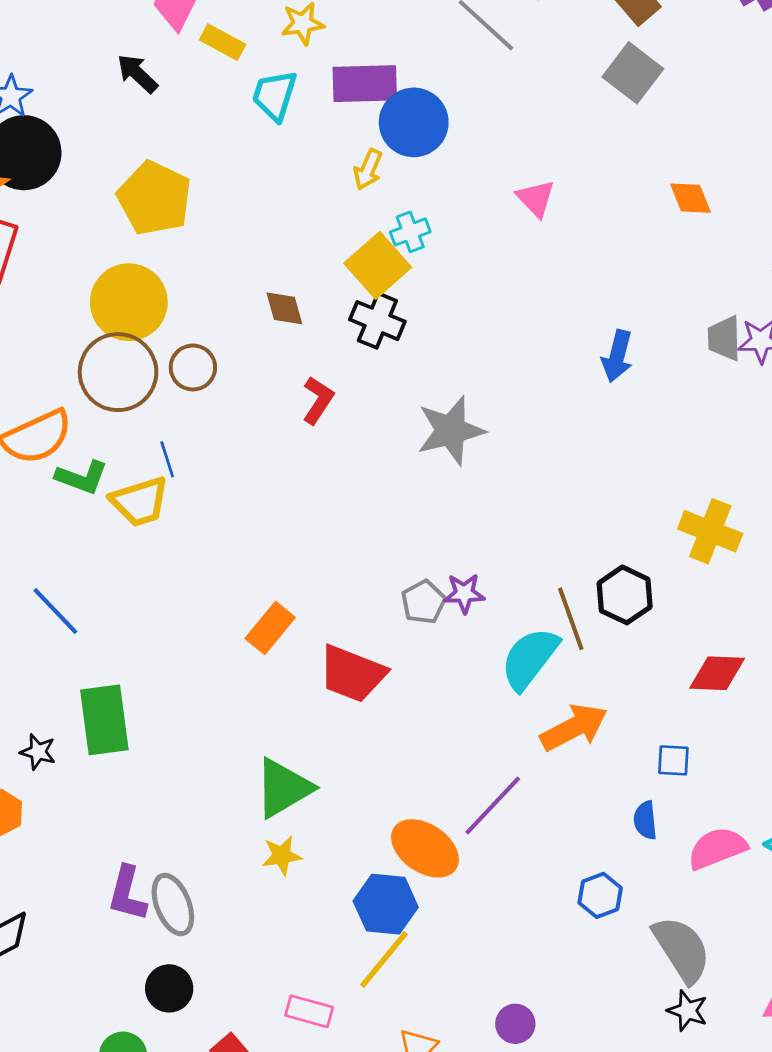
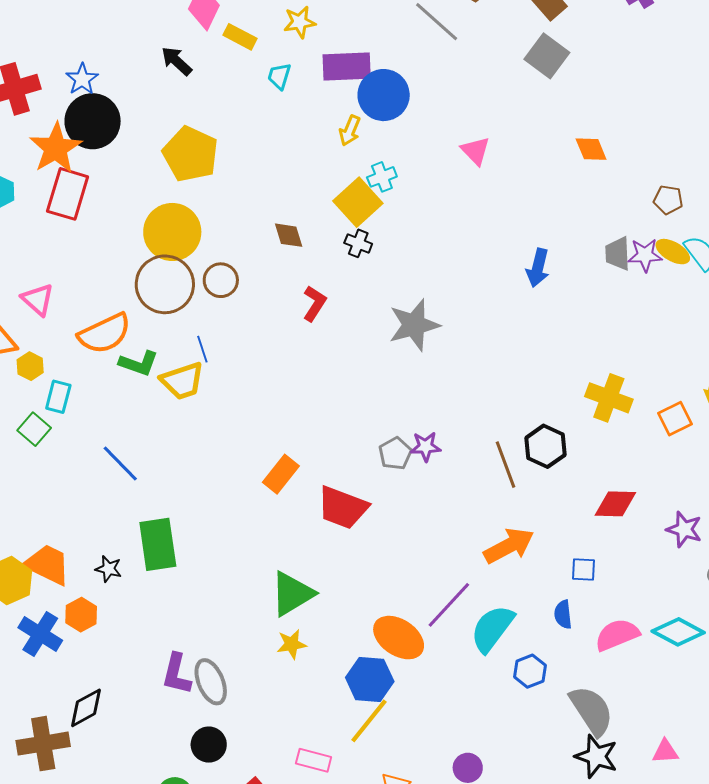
cyan trapezoid: (275, 95) -> (279, 76), size x0.7
black cross: (377, 321) -> (358, 243), size x0.7
cyan semicircle: (530, 659) -> (492, 629), moved
black star: (688, 1011) -> (596, 756), size x1.4

